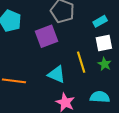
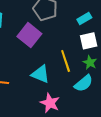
purple square: (47, 36) -> (29, 35), turned -30
cyan semicircle: (100, 97) -> (84, 83), moved, turned 138

